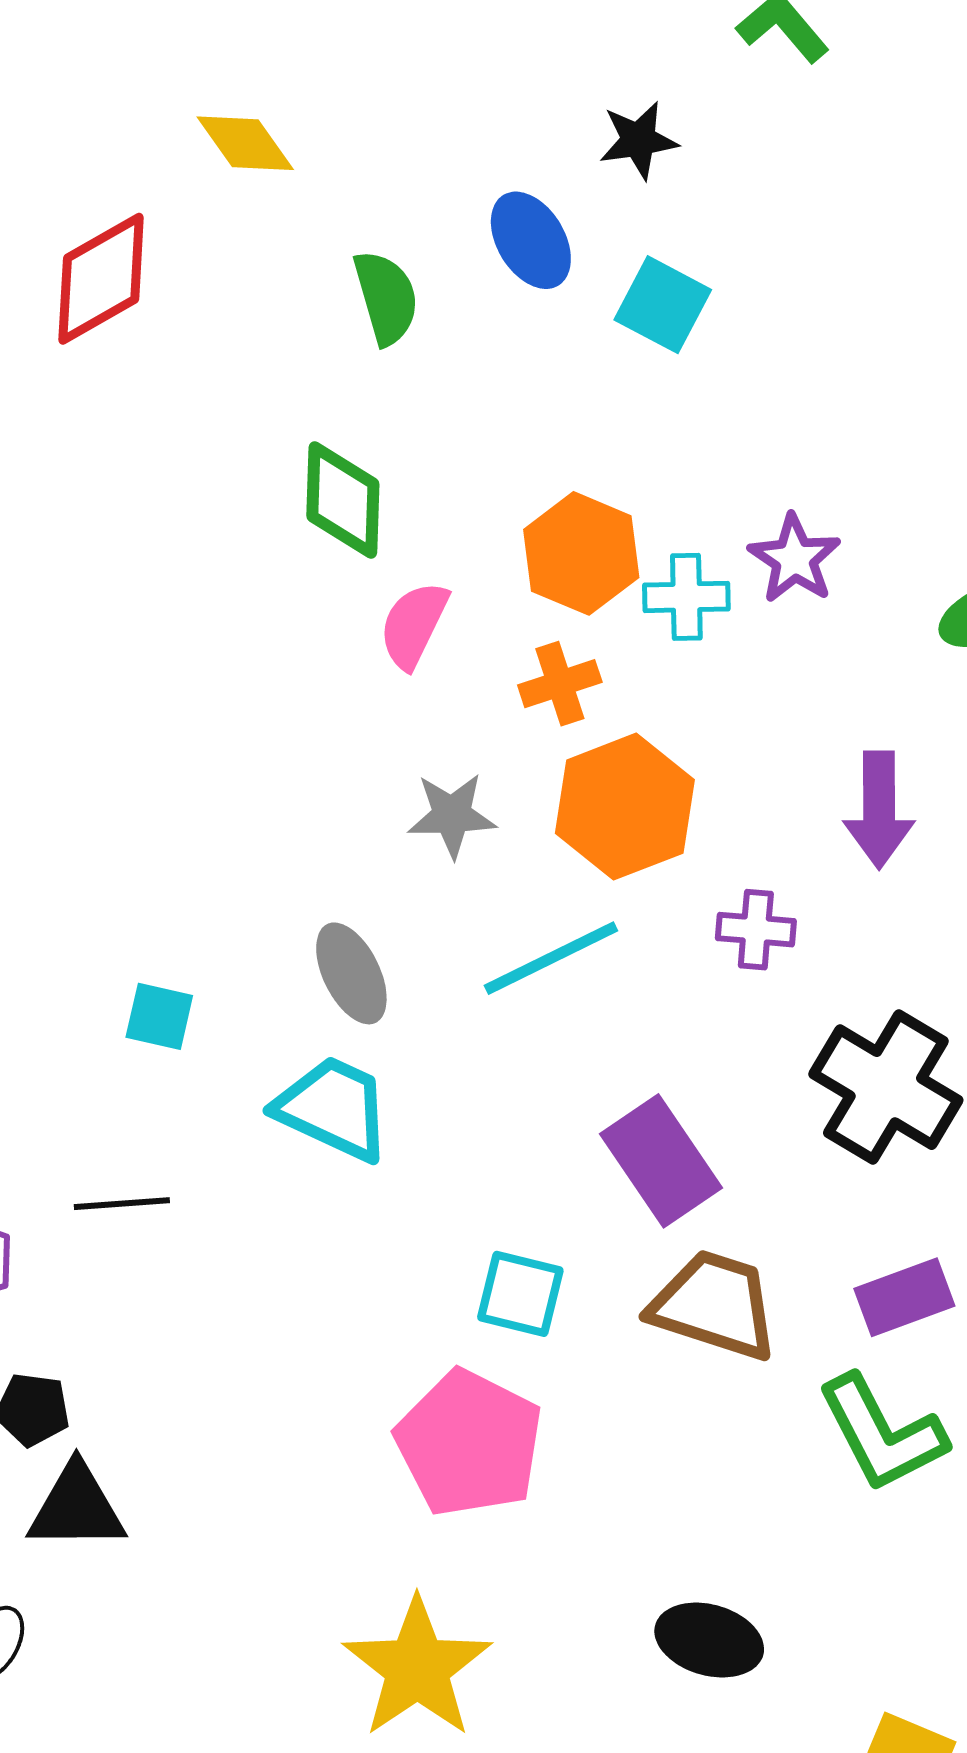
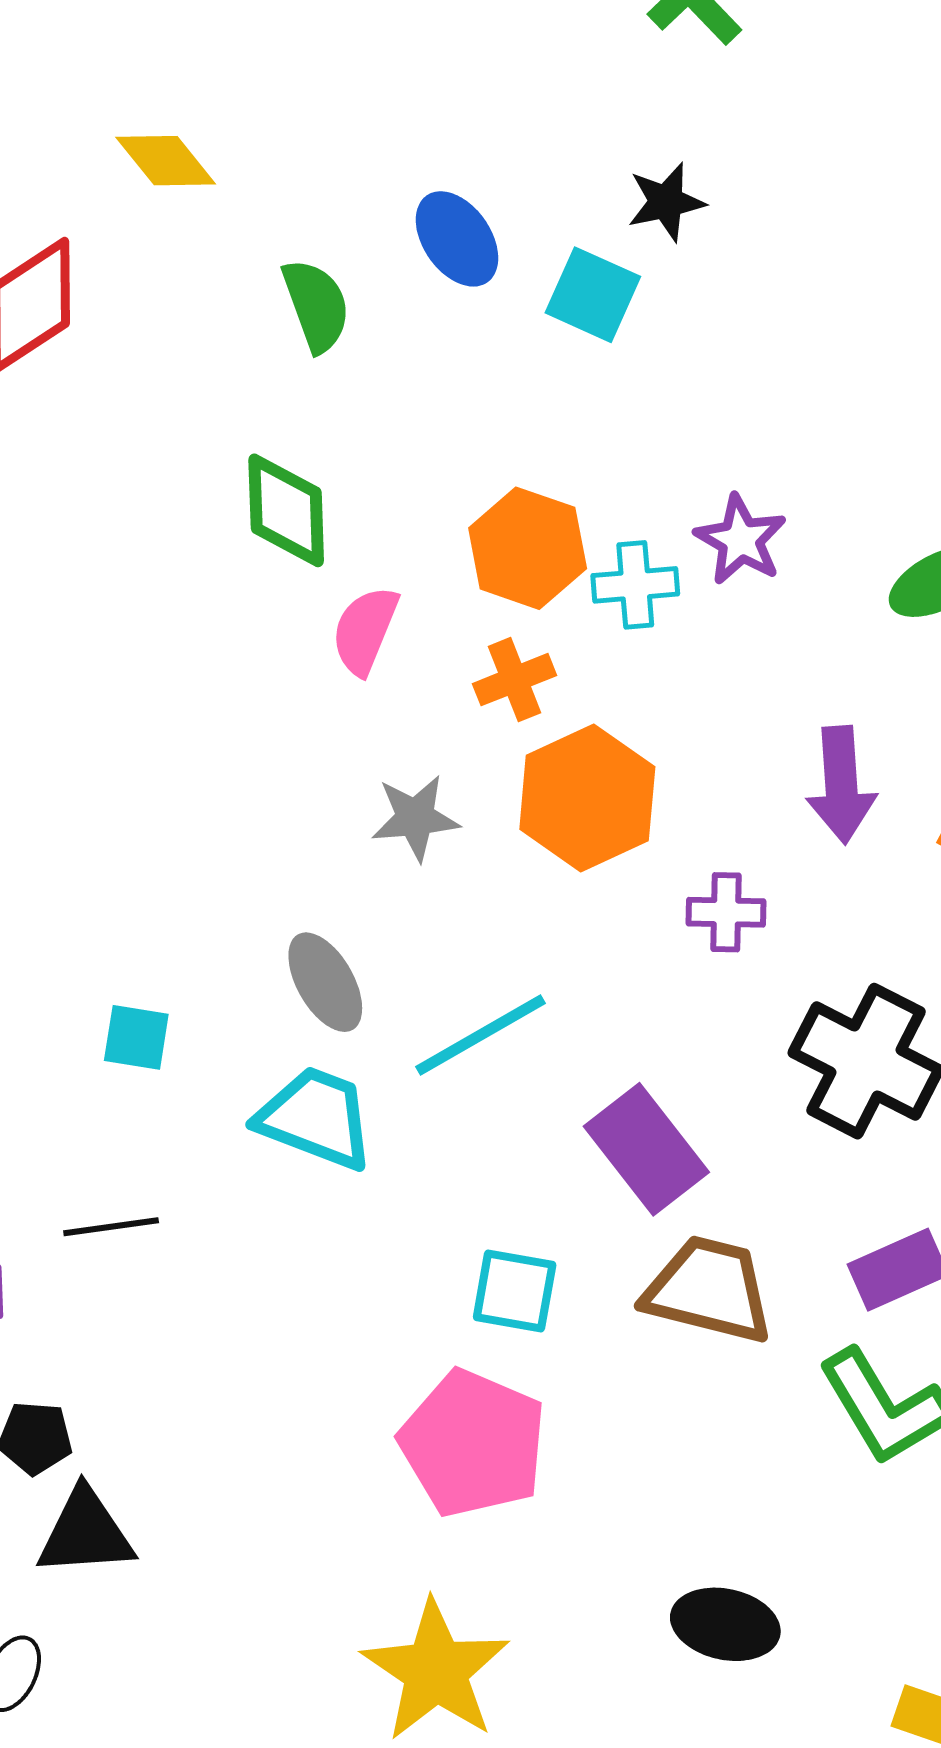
black star: (638, 140) -> (666, 202), moved
cyan line: (551, 958) -> (481, 1035), moved

